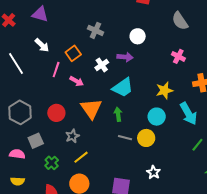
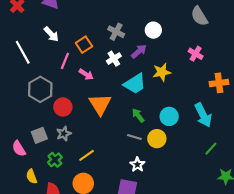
gray cross: (96, 30) -> (116, 32), moved
purple arrow: (125, 57) -> (139, 51), turned -49
yellow star: (164, 90) -> (162, 72), moved
gray hexagon: (20, 112) -> (40, 89), moved
green arrow: (118, 114) -> (138, 115), moved, turned -32
gray star: (72, 136) -> (64, 134), moved
pink semicircle: (17, 154) -> (19, 149), turned -133
white star: (153, 172) -> (137, 165), moved
yellow semicircle: (18, 181) -> (32, 176), moved, turned 64

